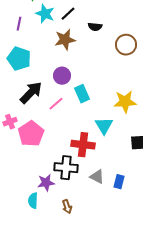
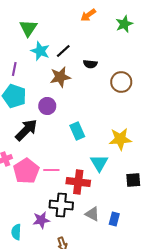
purple line: (19, 24) -> (14, 69), moved
purple circle: (62, 76) -> (47, 106), moved
pink line: (56, 104) -> (51, 170), moved, turned 42
cyan semicircle: (33, 201) -> (16, 232), moved

